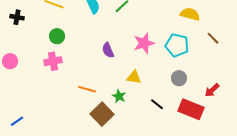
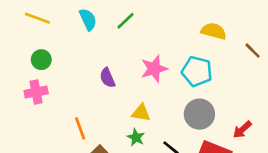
brown line: (213, 38) -> (253, 51), moved
gray circle: (179, 78) -> (199, 114), size x1.5
orange line: (87, 89) -> (80, 128), turned 54
green star: (119, 96) -> (136, 137), moved

